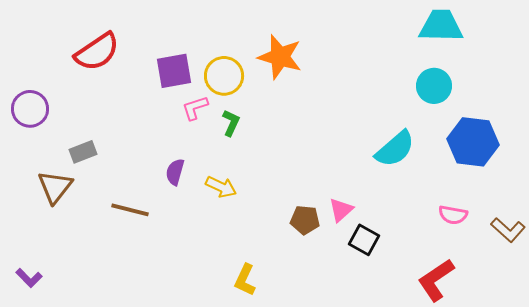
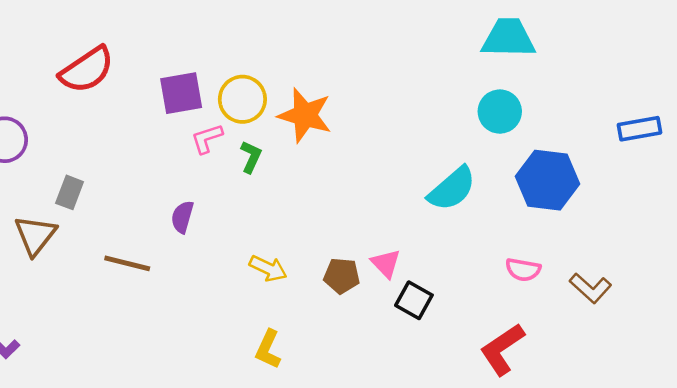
orange star: (280, 57) -> (305, 115), moved
gray rectangle: (83, 152) -> (70, 192), turned -48
yellow arrow: (221, 187) -> (268, 268), moved
pink triangle: (341, 210) -> (386, 263), turned -32

